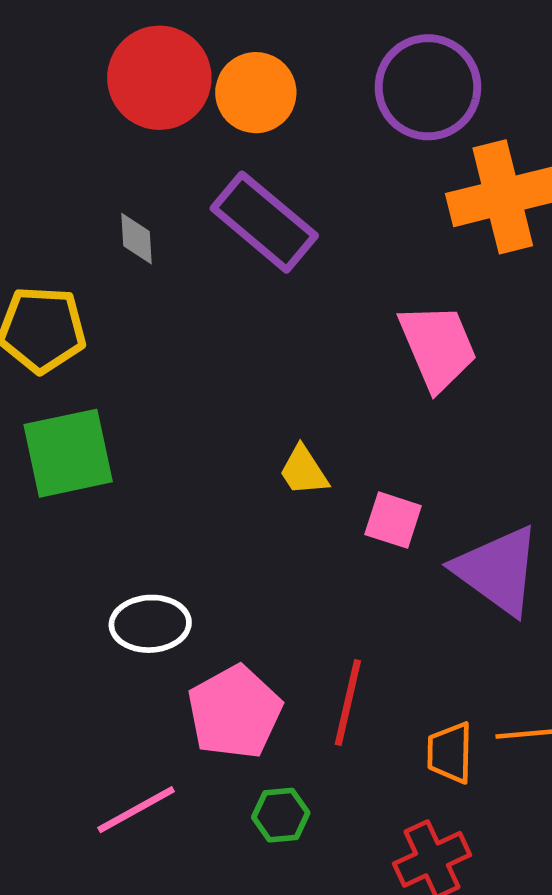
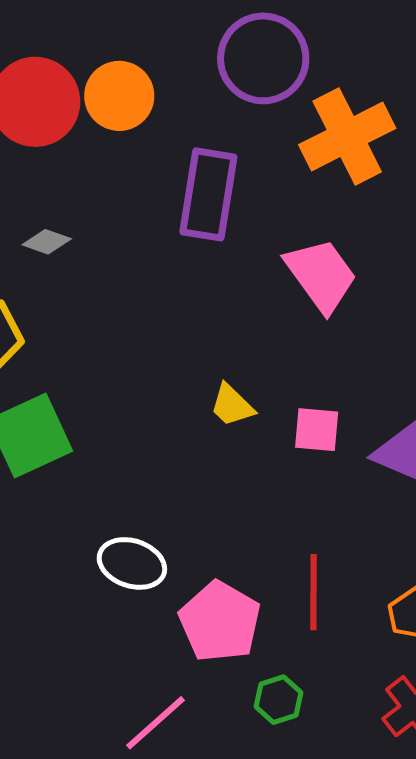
purple rectangle: (264, 222) -> (208, 194), moved, turned 72
gray diamond: (137, 239) -> (47, 242), turned -54
white ellipse: (150, 624) -> (132, 563), turned 34

